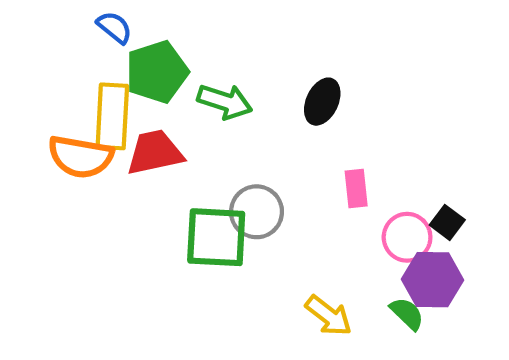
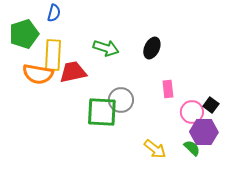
blue semicircle: (114, 27) -> (54, 13), turned 66
green pentagon: (157, 72) -> (24, 34), moved

